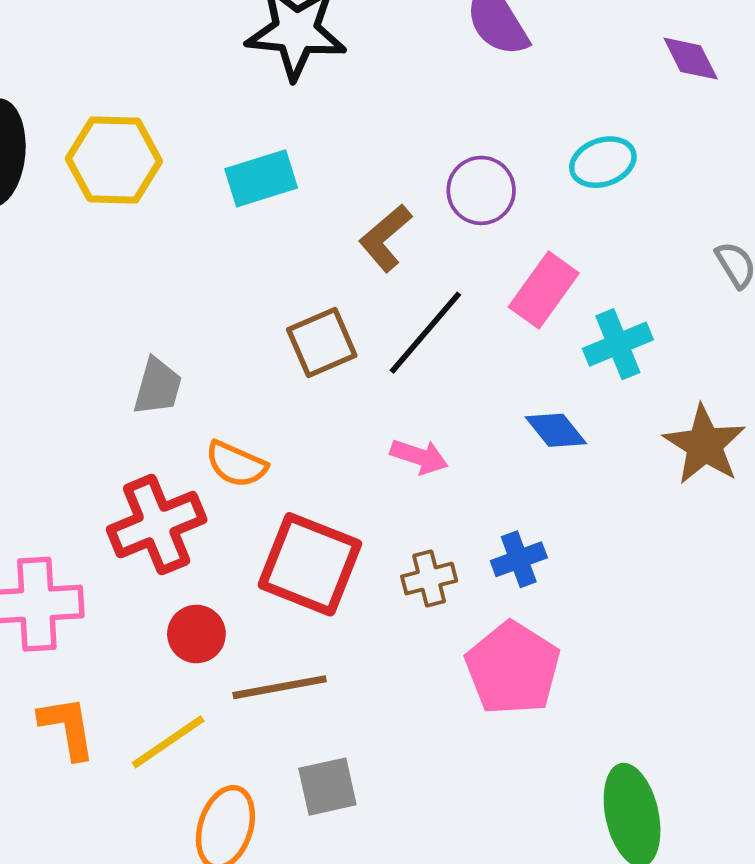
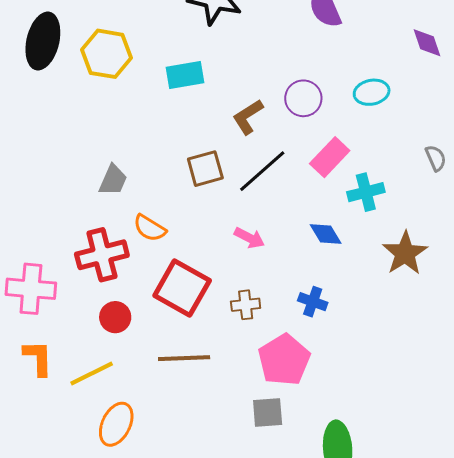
blue cross: (519, 559) -> (313, 302), moved, turned 32
brown line: (280, 687) -> (184, 358), moved
gray square: (327, 787) -> (268, 412), moved

